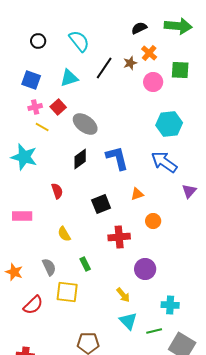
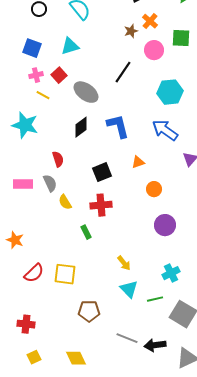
black line: (104, 68) -> (123, 72), moved
red cross: (119, 237) -> (101, 205), moved
gray semicircle: (49, 267) -> (50, 183), moved
purple circle: (145, 269) -> (165, 225), moved
yellow square: (67, 292) -> (65, 274), moved
cyan cross: (170, 305) -> (171, 273), turned -30

